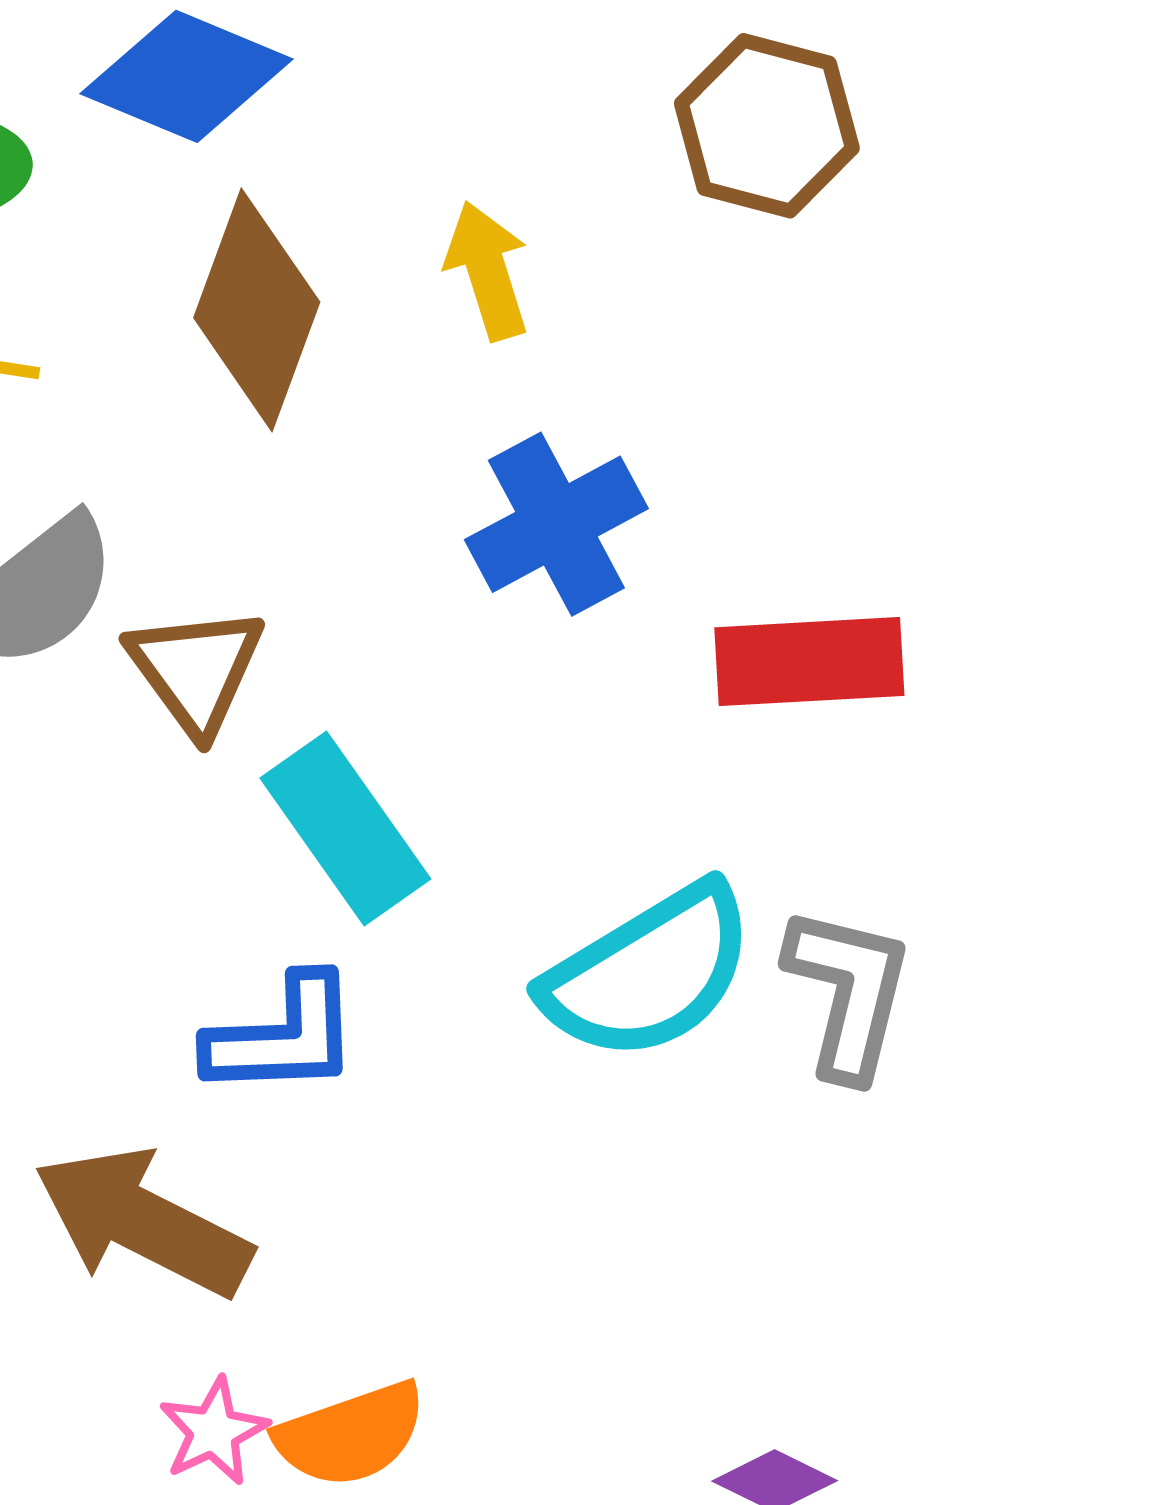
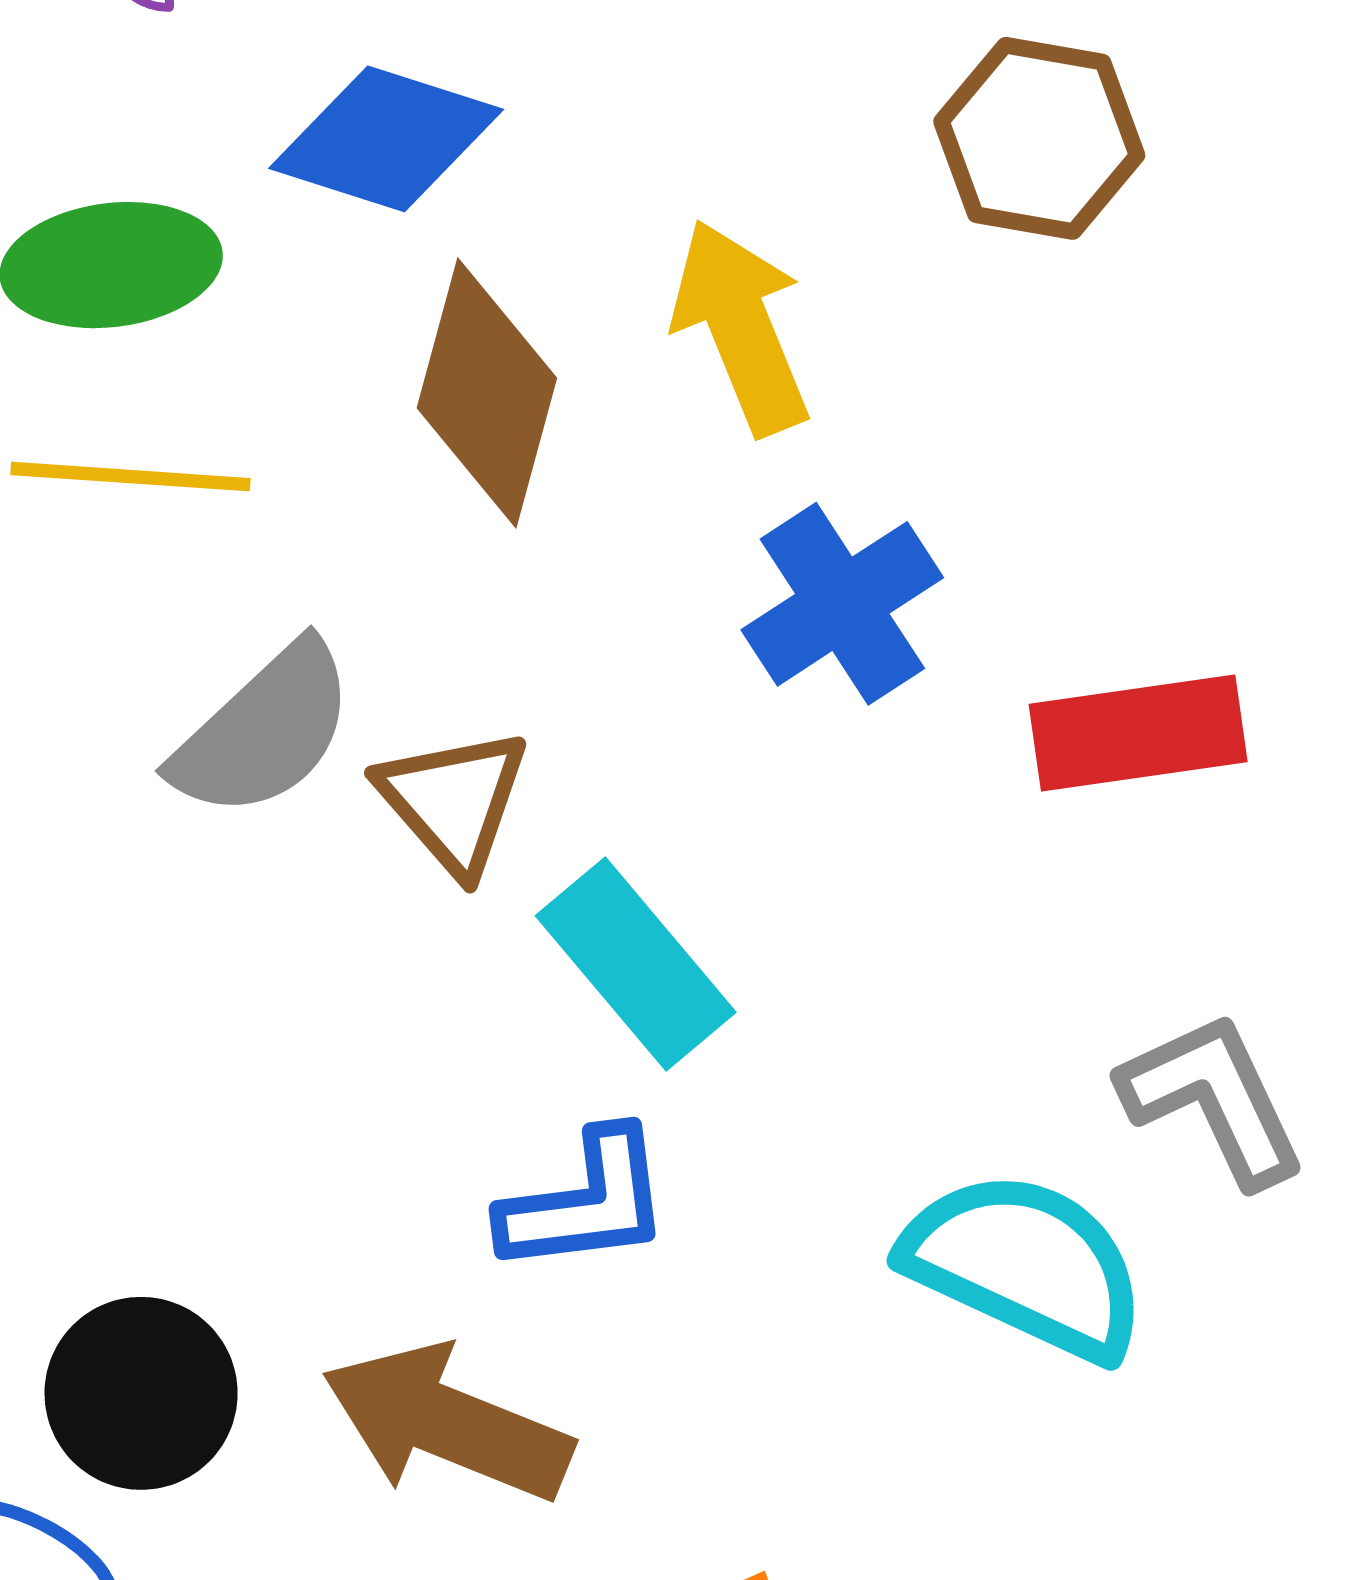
yellow arrow: (487, 271) -> (741, 327), size x1.4
cyan semicircle: (649, 973) -> (1025, 1265), moved, turned -119
gray L-shape: (848, 992) -> (1213, 1099), turned -34

